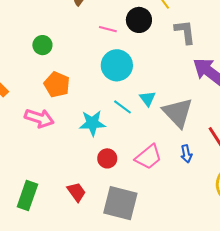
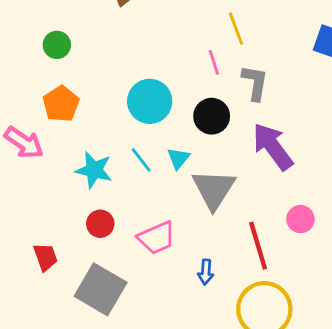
black circle: (139, 20) -> (212, 116), moved
pink line: (108, 29) -> (214, 62), moved, turned 42
blue arrow: (186, 154) -> (206, 272), moved

